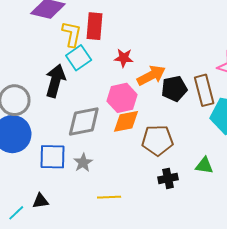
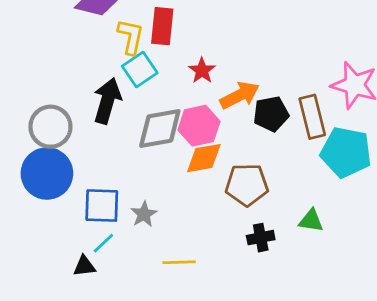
red star: (124, 58) -> (202, 71), turned 30
gray diamond: (84, 122) -> (160, 128), moved
cyan line: (16, 213) -> (103, 243), moved

